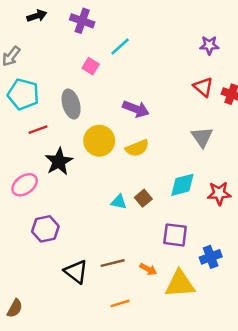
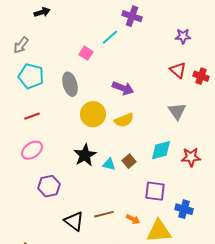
purple cross: (82, 21) -> (132, 16), moved
red line: (38, 130) -> (32, 116), moved
black star: (59, 162) -> (85, 155), moved
blue cross: (211, 257) -> (184, 209), turned 36

